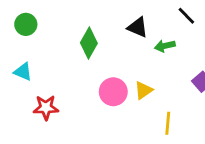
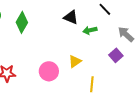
green diamond: (89, 43) -> (22, 22), moved
pink circle: (113, 92) -> (49, 71), moved

